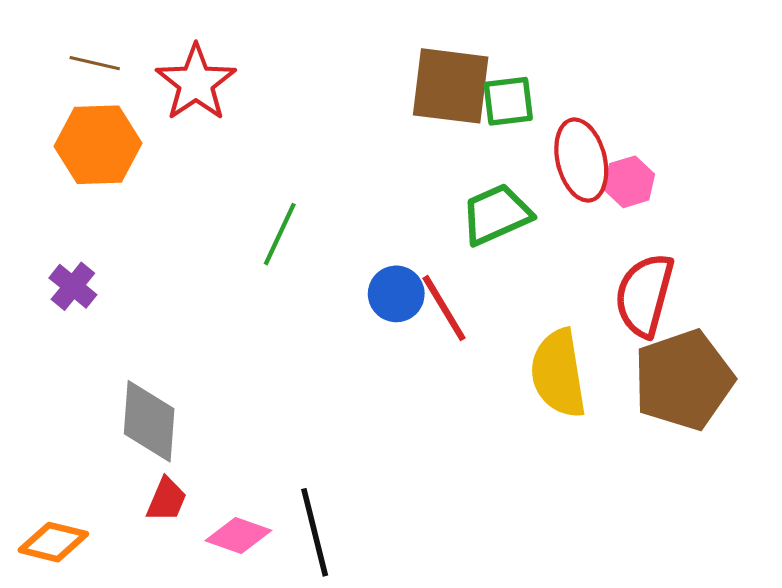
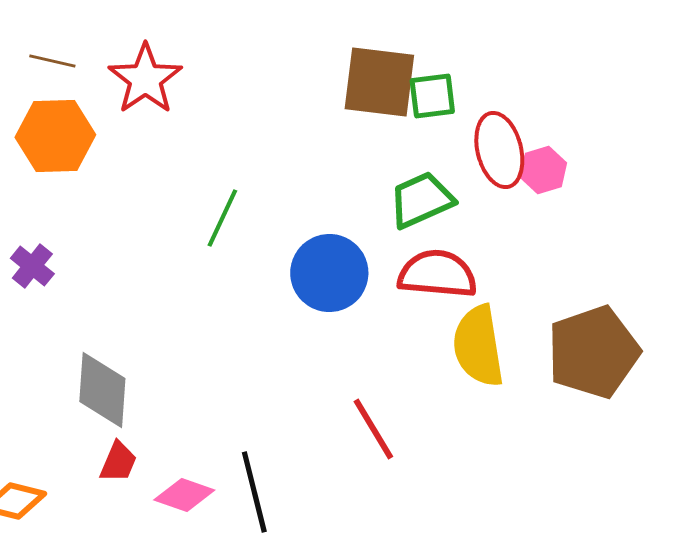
blue circle: (396, 294) -> (329, 273), size x1.5
red semicircle: (644, 295) -> (437, 274), moved, turned 80
red line: (444, 308) -> (373, 429), moved

